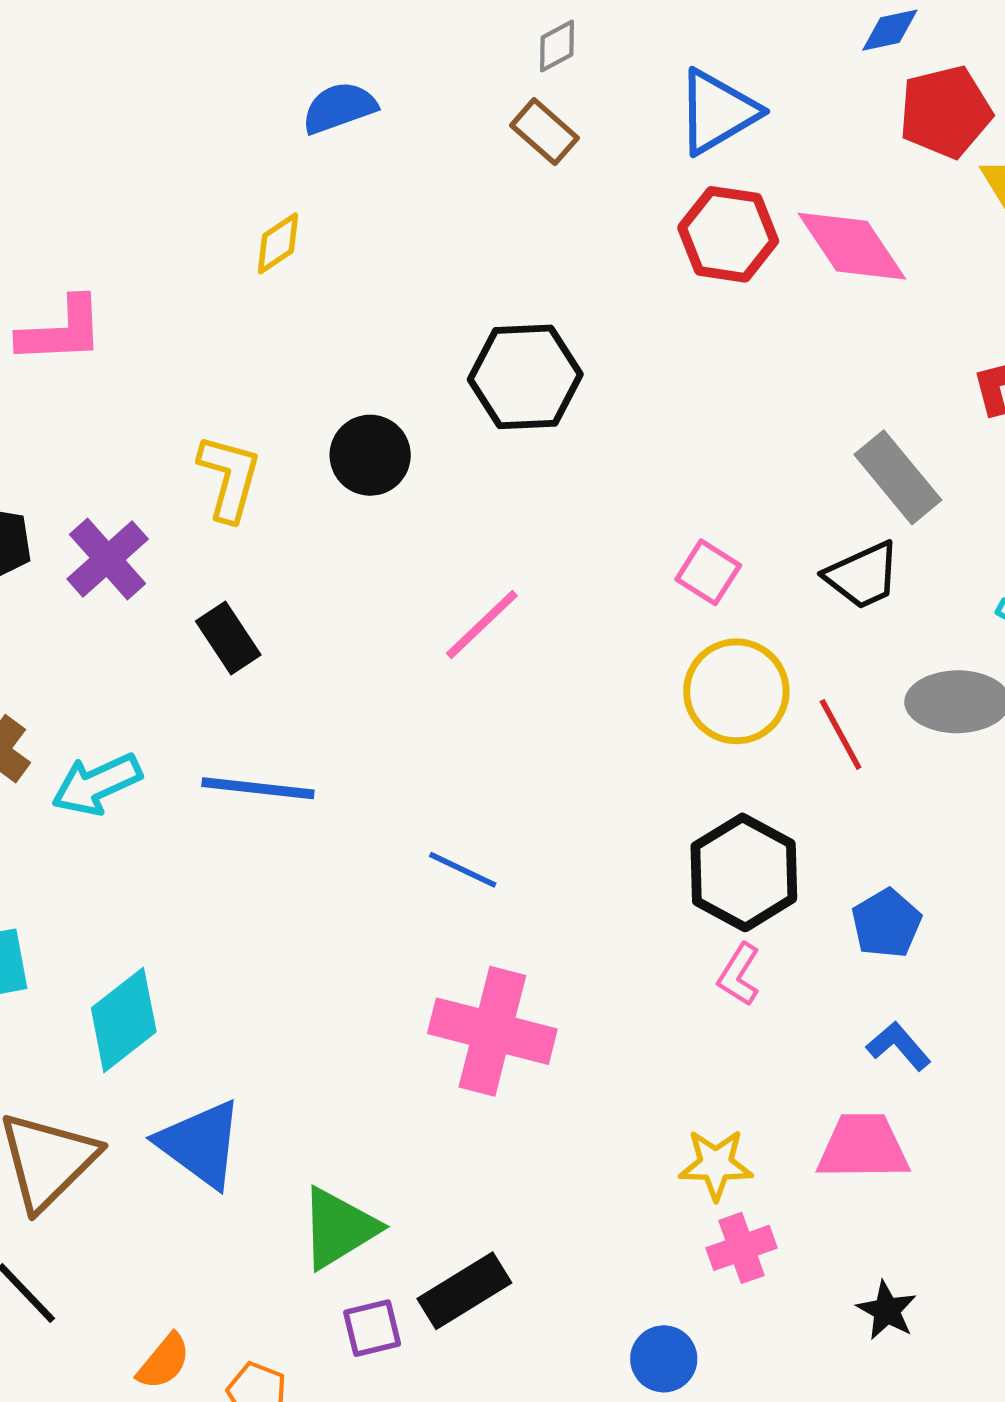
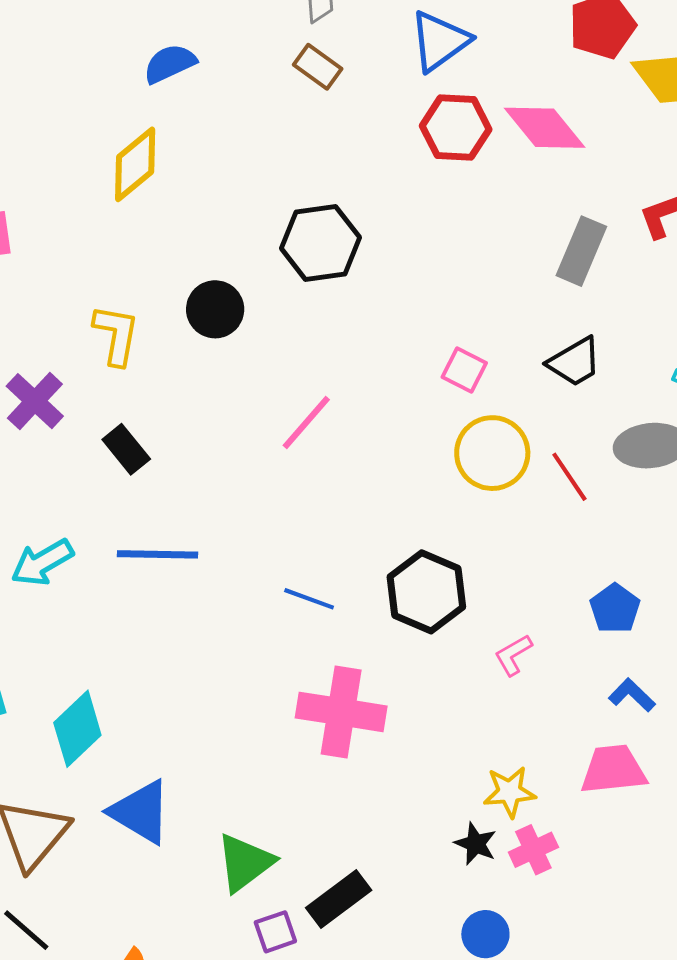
yellow diamond: (278, 243) -> (135, 164), size x1.6
gray rectangle: (898, 477) -> (581, 251), moved, turned 68
black hexagon: (744, 872) -> (426, 592), moved
pink L-shape: (739, 975) -> (513, 655), turned 33
black star: (887, 1310) -> (476, 844), moved

